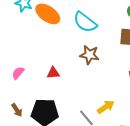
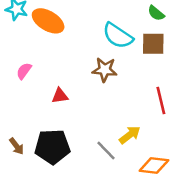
cyan semicircle: (85, 22) -> (118, 36), moved
pink semicircle: (18, 73) -> (24, 71), moved

